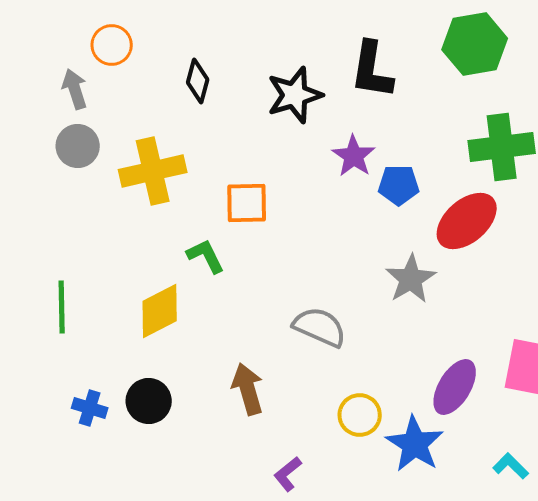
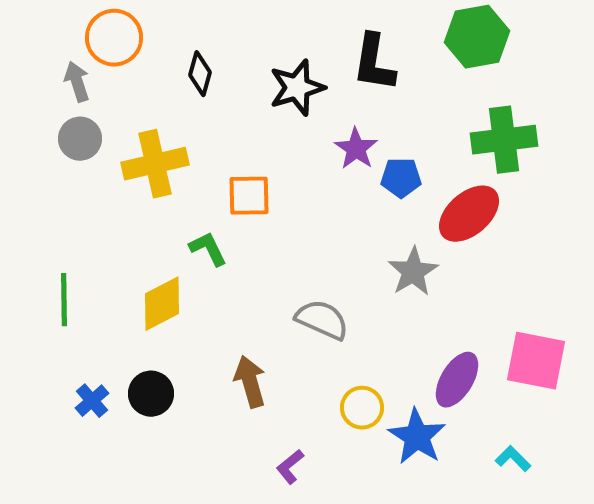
orange circle: (112, 45) -> (114, 38), size x1.4
blue cross: (90, 408) -> (92, 401), turned 32

